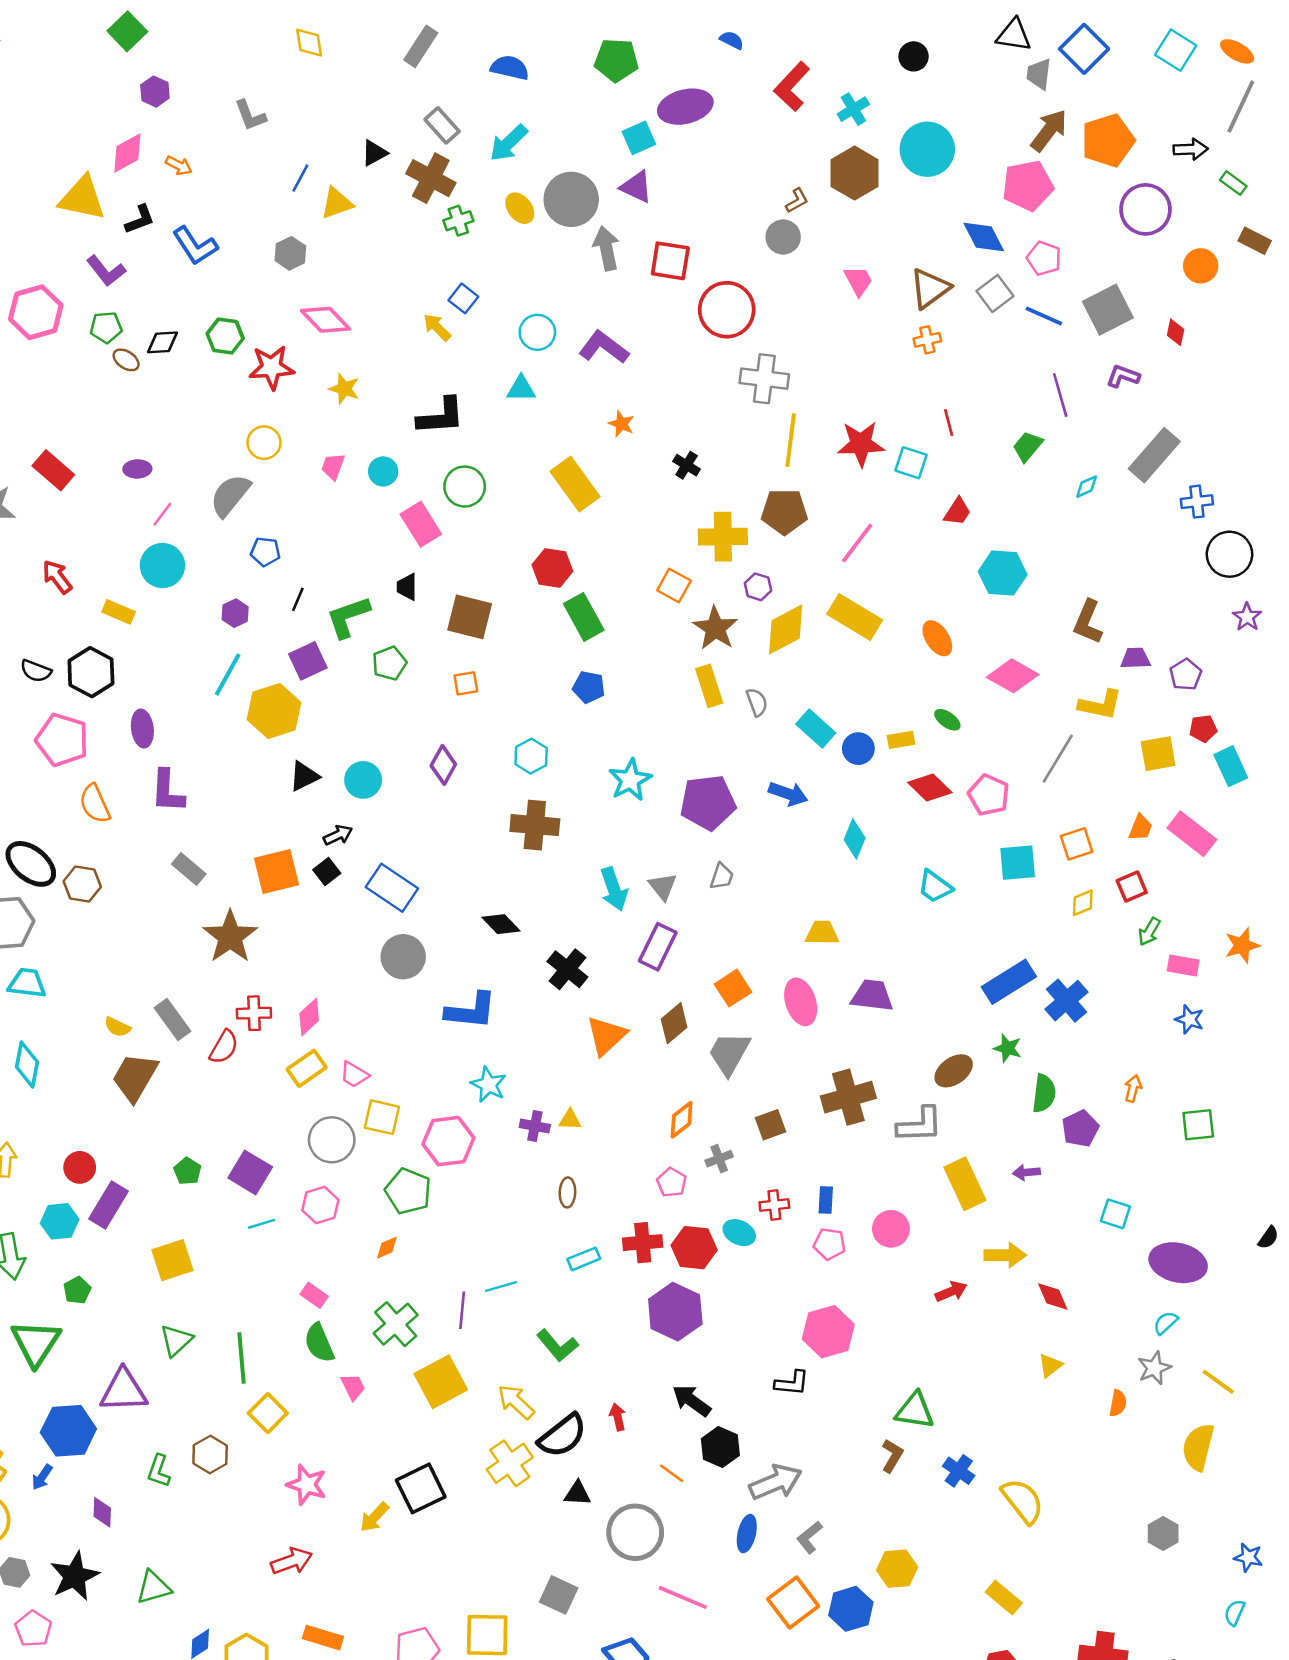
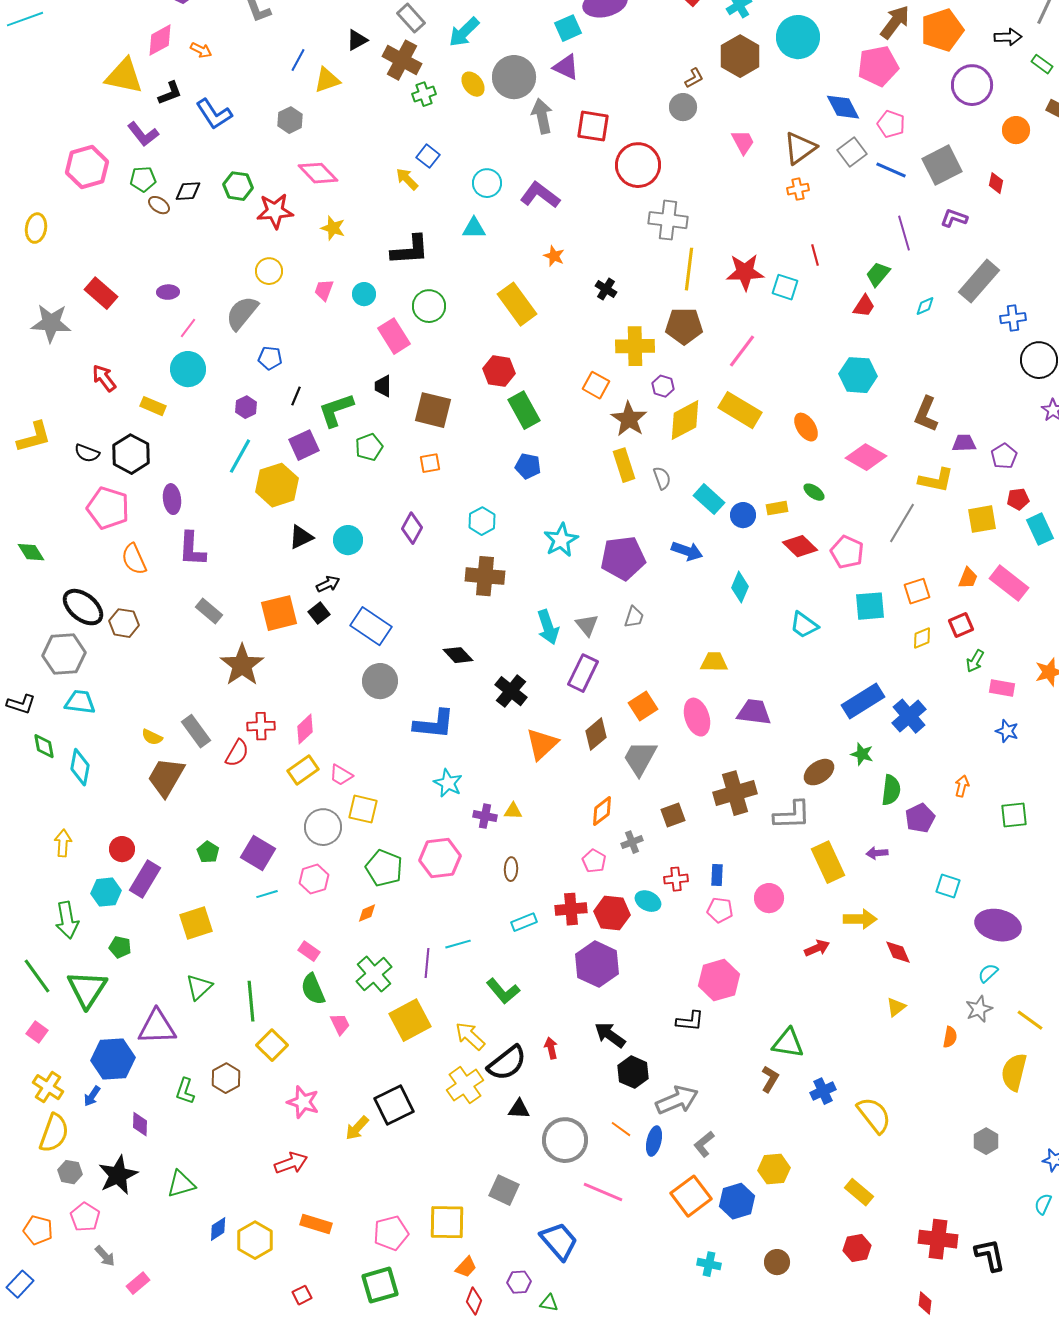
red trapezoid: (957, 512) -> (864, 306), moved
pink hexagon: (448, 1141) -> (440, 858), moved
green pentagon: (77, 1290) -> (120, 947), turned -30
blue cross: (959, 1471) -> (823, 1091), turned 30
orange line: (672, 1473) -> (621, 1129), moved

